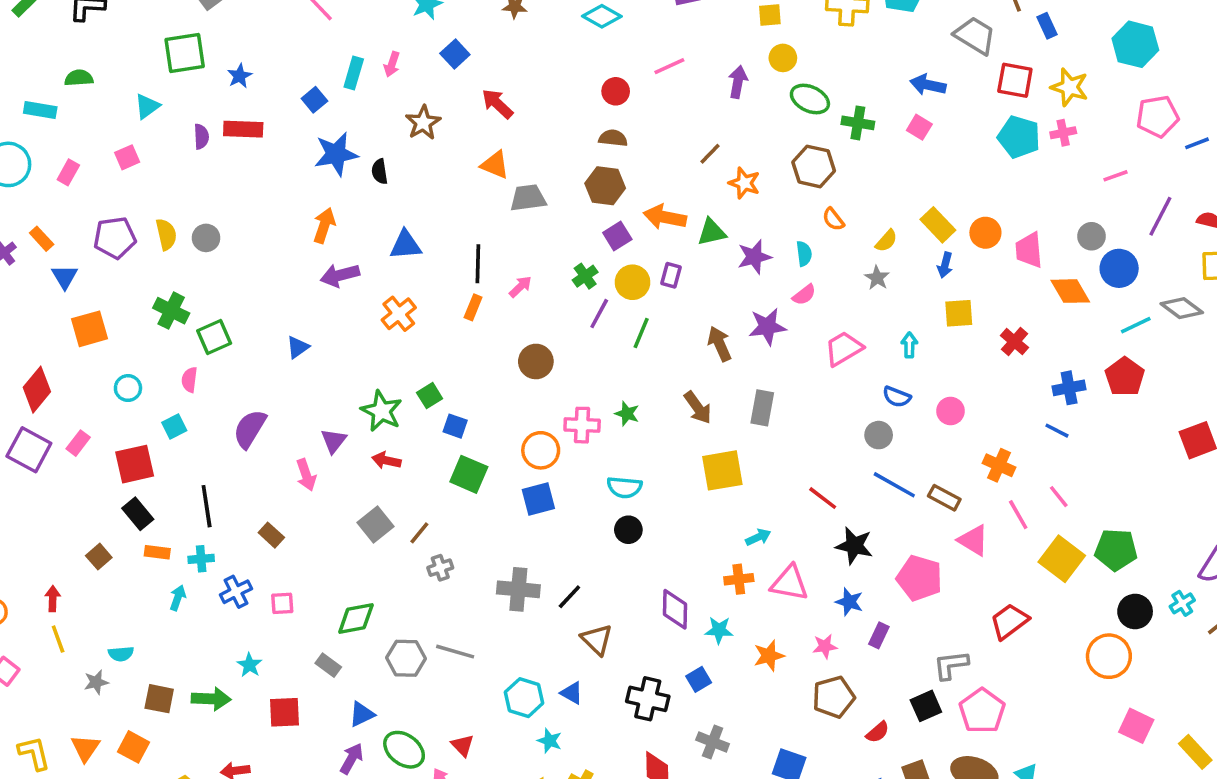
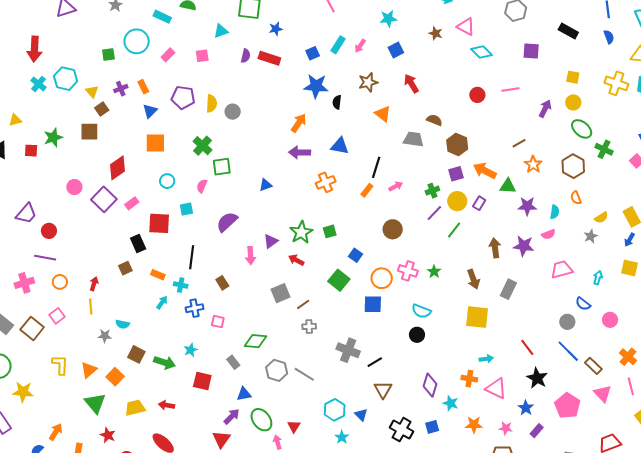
brown semicircle: (613, 138) -> (434, 120), moved
orange triangle: (495, 165) -> (383, 114), moved
blue square: (455, 426) -> (356, 255), moved
black rectangle: (138, 514) -> (138, 244), moved

